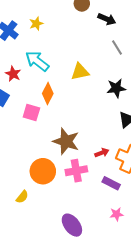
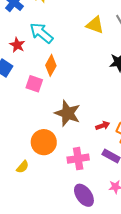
yellow triangle: (80, 72) -> (95, 25), moved, turned 30
pink cross: (76, 171) -> (78, 159), moved
purple ellipse: (72, 225) -> (84, 195), moved

